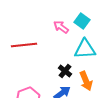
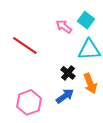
red line: (24, 45) -> (25, 45), turned 40

